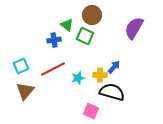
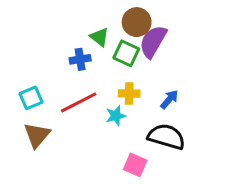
purple semicircle: (134, 28) -> (153, 41), moved
yellow cross: (100, 75) -> (129, 93), moved

